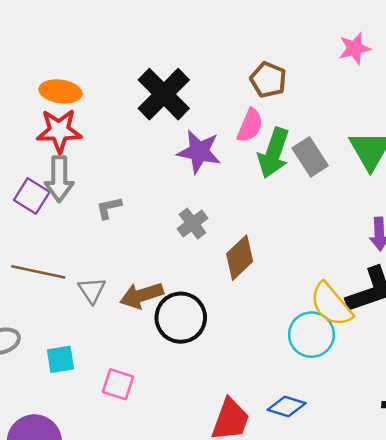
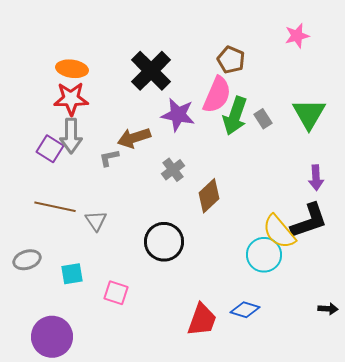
pink semicircle: (250, 125) -> (217, 95), size x1.4
gray rectangle: (310, 157) -> (263, 119), size x0.7
brown arrow: (142, 295) -> (134, 138), moved

